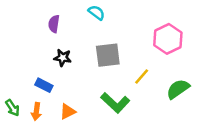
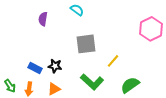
pink hexagon: (168, 39) -> (151, 29), moved
black star: (63, 58) -> (55, 66), moved
green semicircle: (178, 89) -> (130, 85), moved

